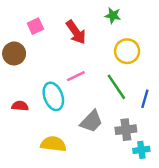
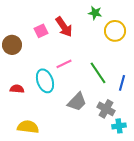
pink square: (35, 26) -> (41, 31), moved
yellow circle: (127, 51) -> (115, 31), moved
gray cross: (126, 130) -> (106, 109), turned 36
yellow semicircle: (53, 144) -> (28, 127), moved

